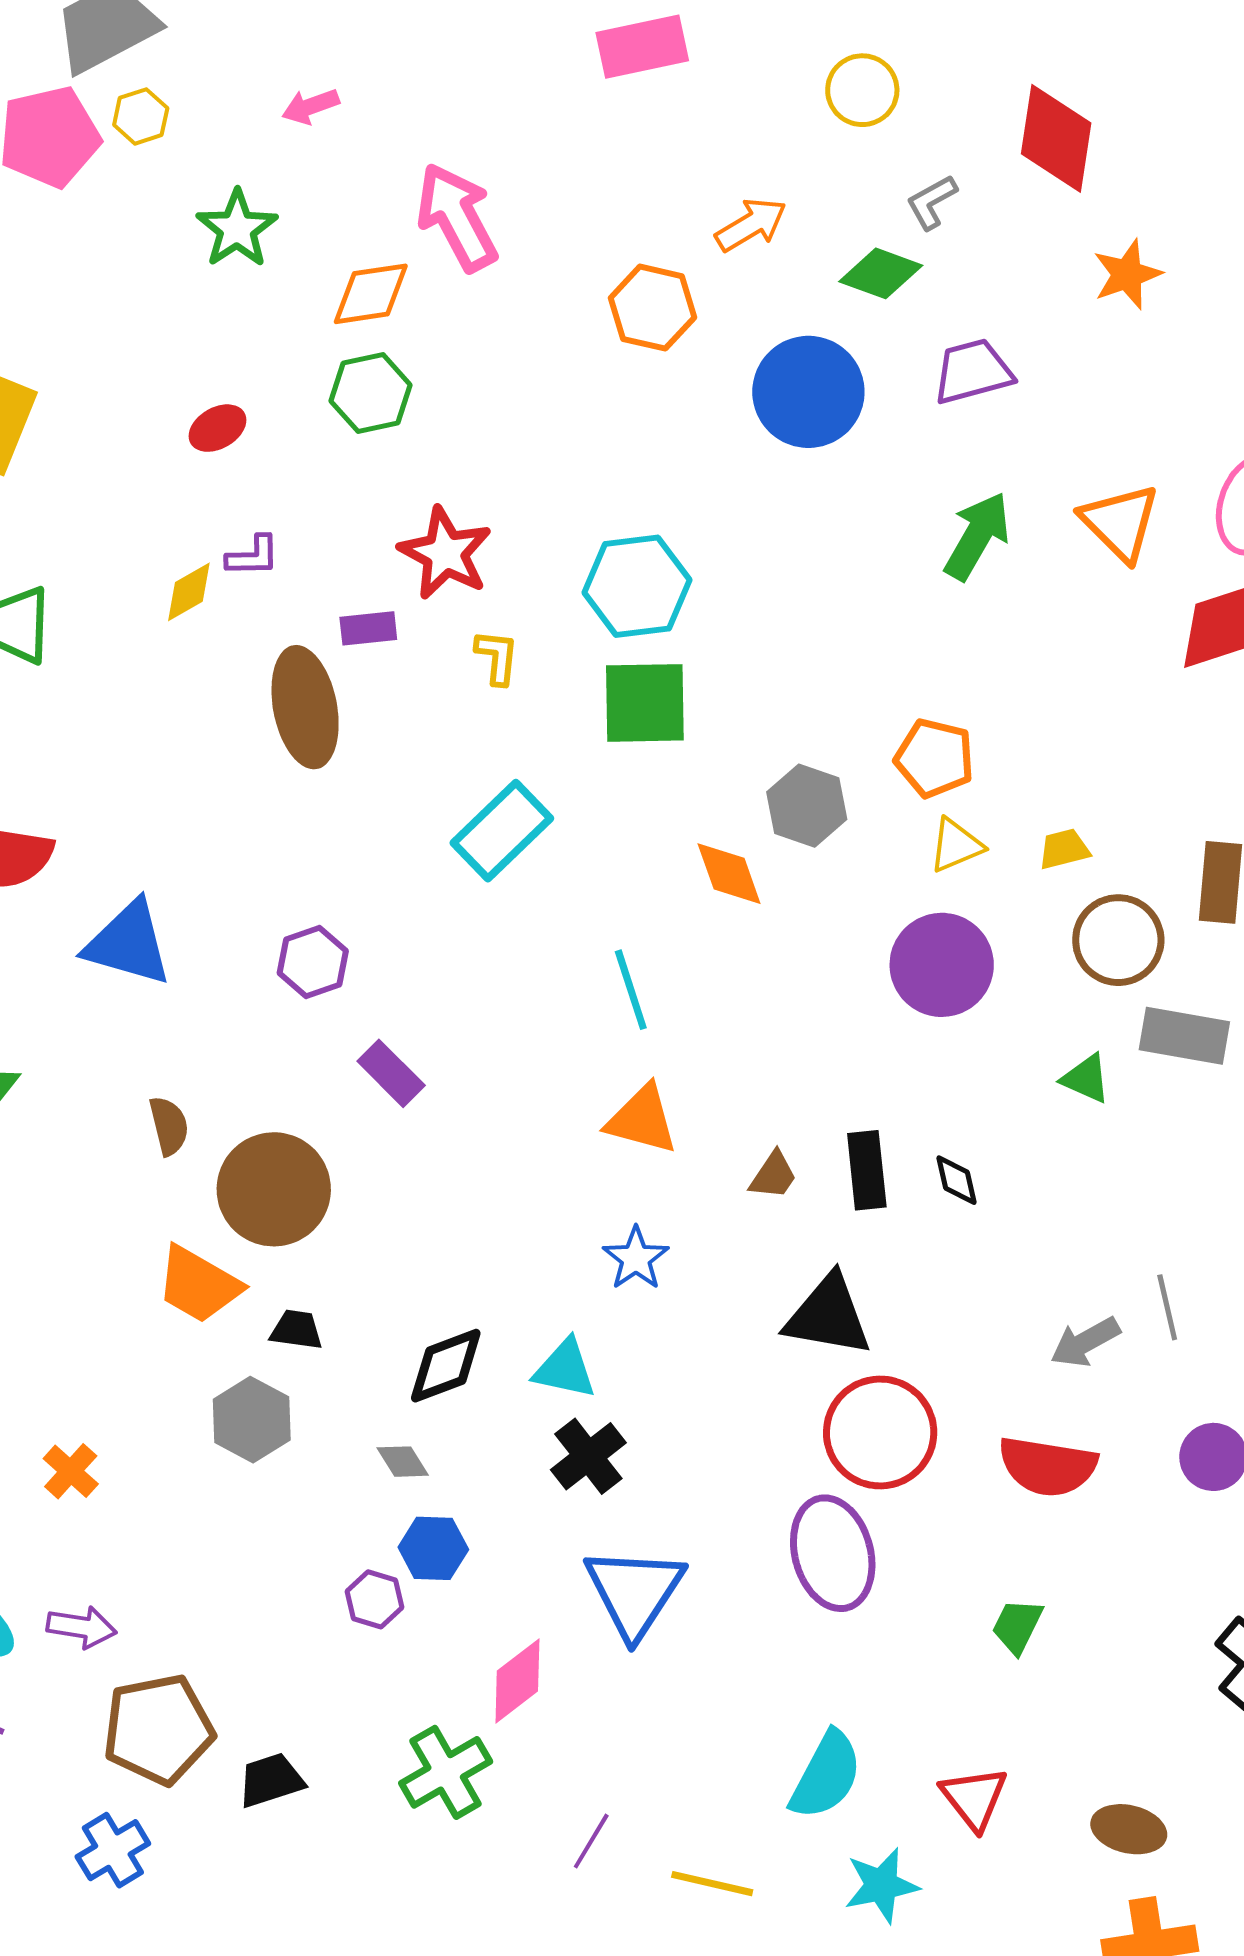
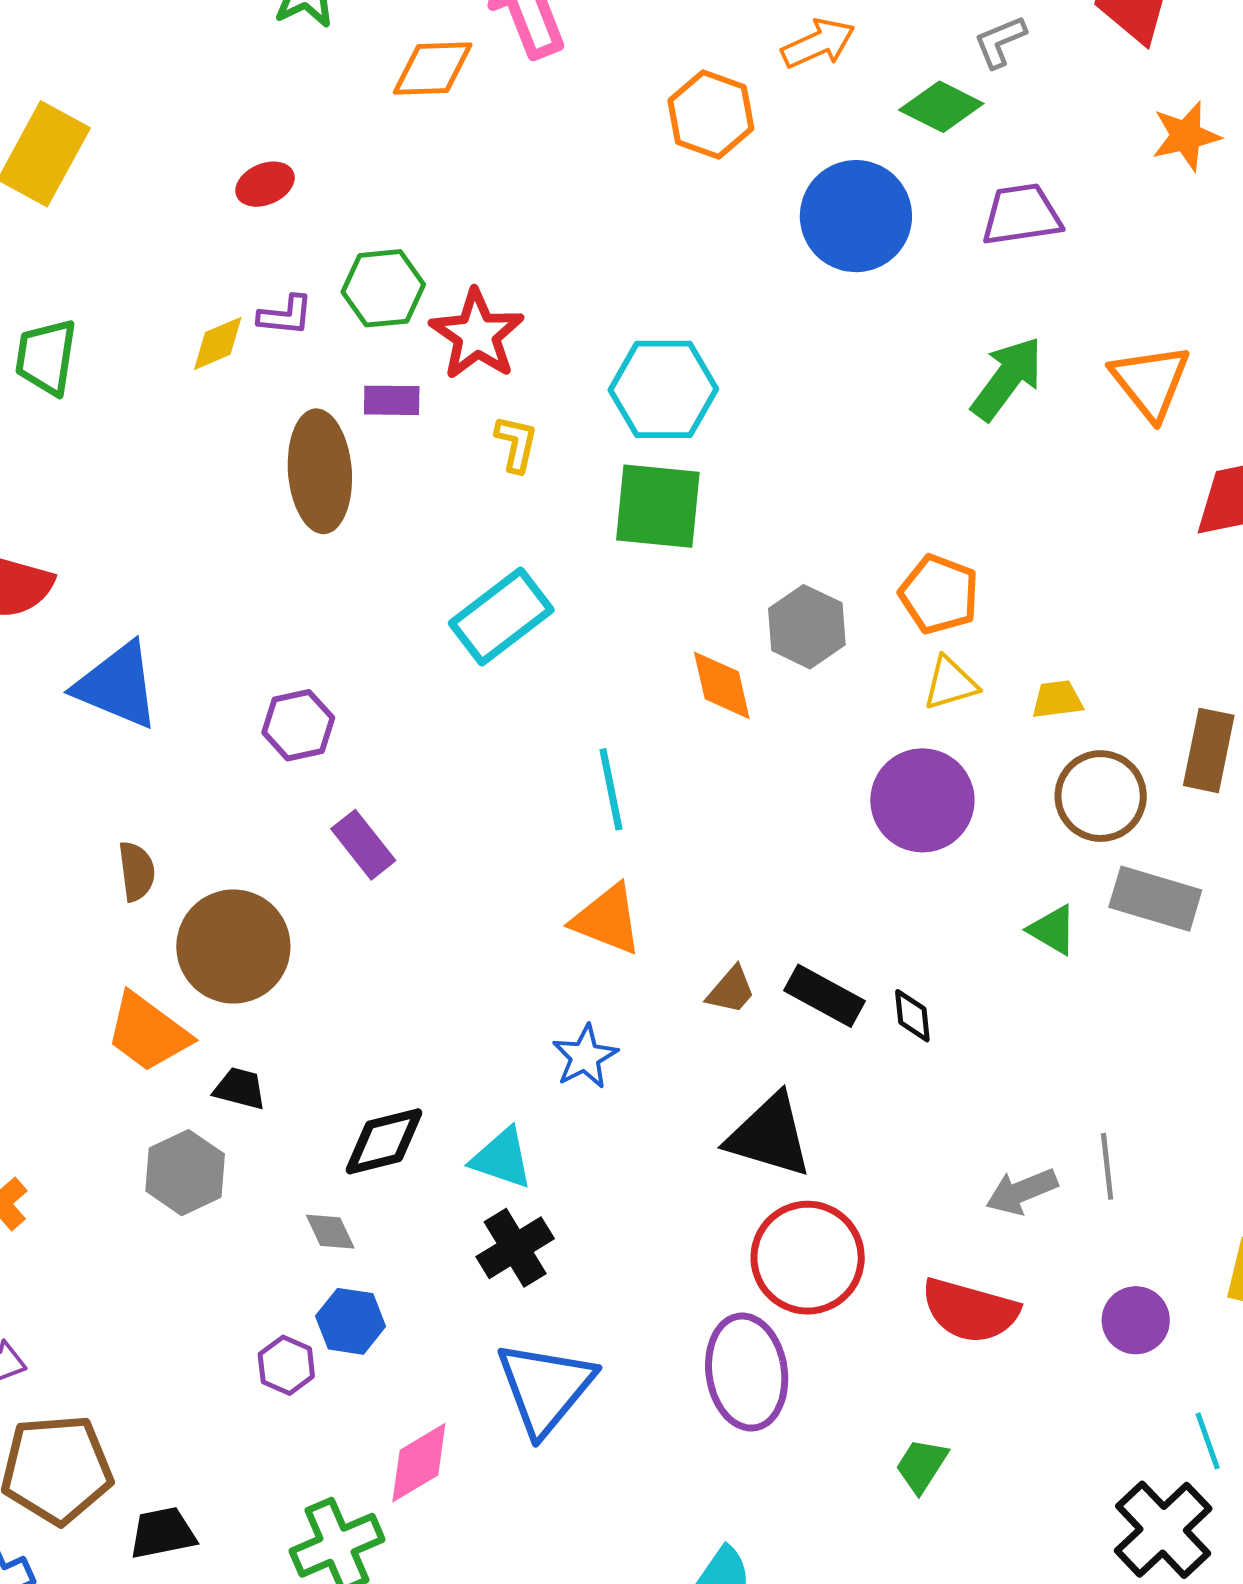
green hexagon: (371, 393) -> (383, 288), moved
black rectangle: (867, 1170) -> (824, 996), turned -62

